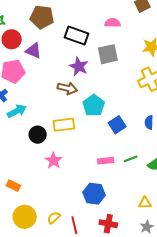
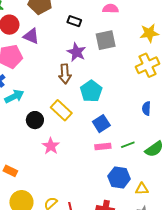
black rectangle: (76, 35) -> (74, 21), size x0.6
brown arrow: (67, 88) -> (65, 74), turned 72
yellow rectangle: (64, 125) -> (61, 110), turned 50
blue square: (117, 125) -> (101, 124), moved
blue hexagon: (94, 194) -> (119, 177), moved

